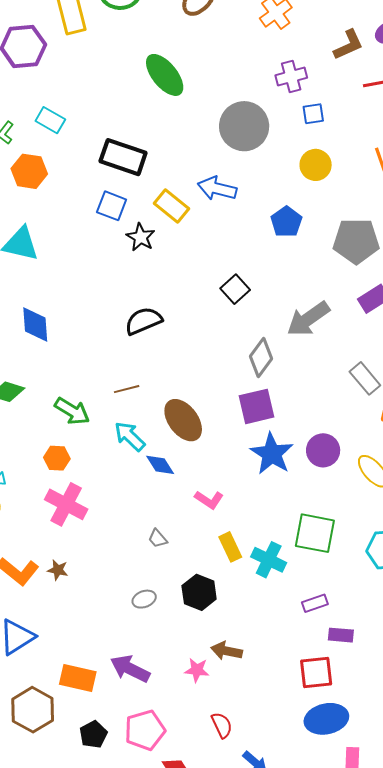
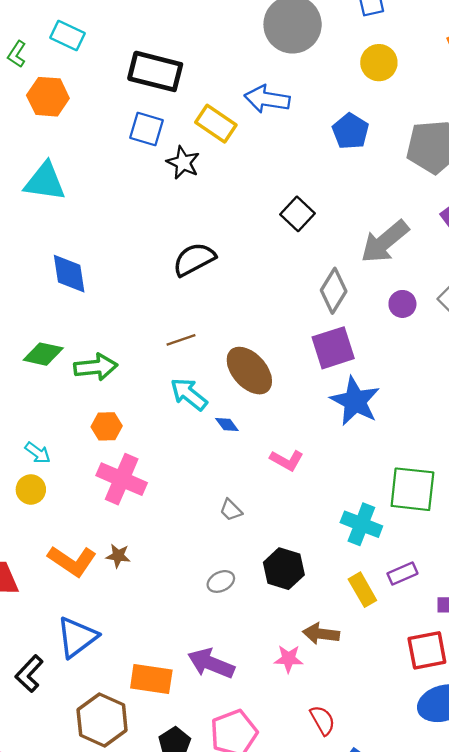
green arrow: (72, 411) -> (96, 367), moved, turned -33
purple circle: (323, 450) -> (402, 304), moved, size x0.7
blue diamond: (160, 465) -> (227, 425), size x0.7
yellow rectangle: (230, 547) -> (362, 590), moved
purple rectangle: (315, 603) -> (402, 573), moved

